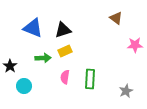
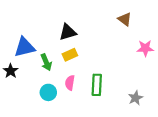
blue triangle: (33, 28) -> (25, 47), moved, turned -35
green arrow: (43, 58) -> (46, 62), turned 70
cyan circle: (24, 86) -> (48, 92), moved

